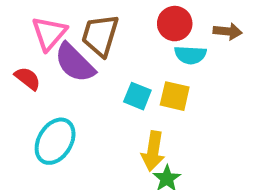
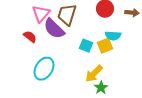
cyan semicircle: (190, 55) -> (113, 36), moved
yellow square: (175, 96) -> (105, 46), turned -35
yellow arrow: (153, 151) -> (94, 74), turned 36

